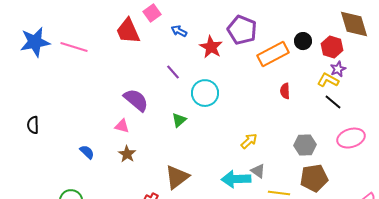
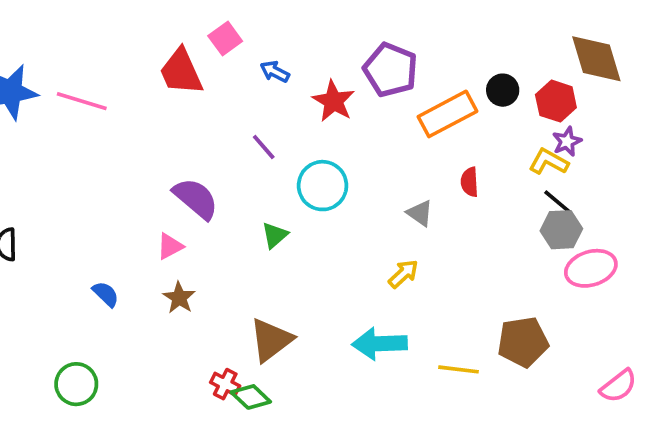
pink triangle: (122, 126) -> (170, 246), turned -42
gray hexagon: (305, 145) -> (561, 230), moved
gray triangle: (258, 171) -> (420, 213), moved

